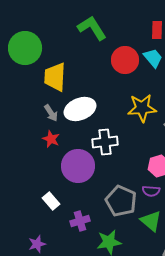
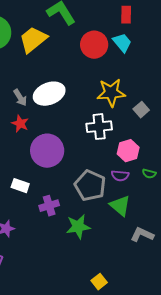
yellow trapezoid: (55, 77) -> (33, 40), moved, turned 48
white cross: (105, 142) -> (99, 127), moved
white rectangle: (51, 201) -> (20, 186), turned -30

